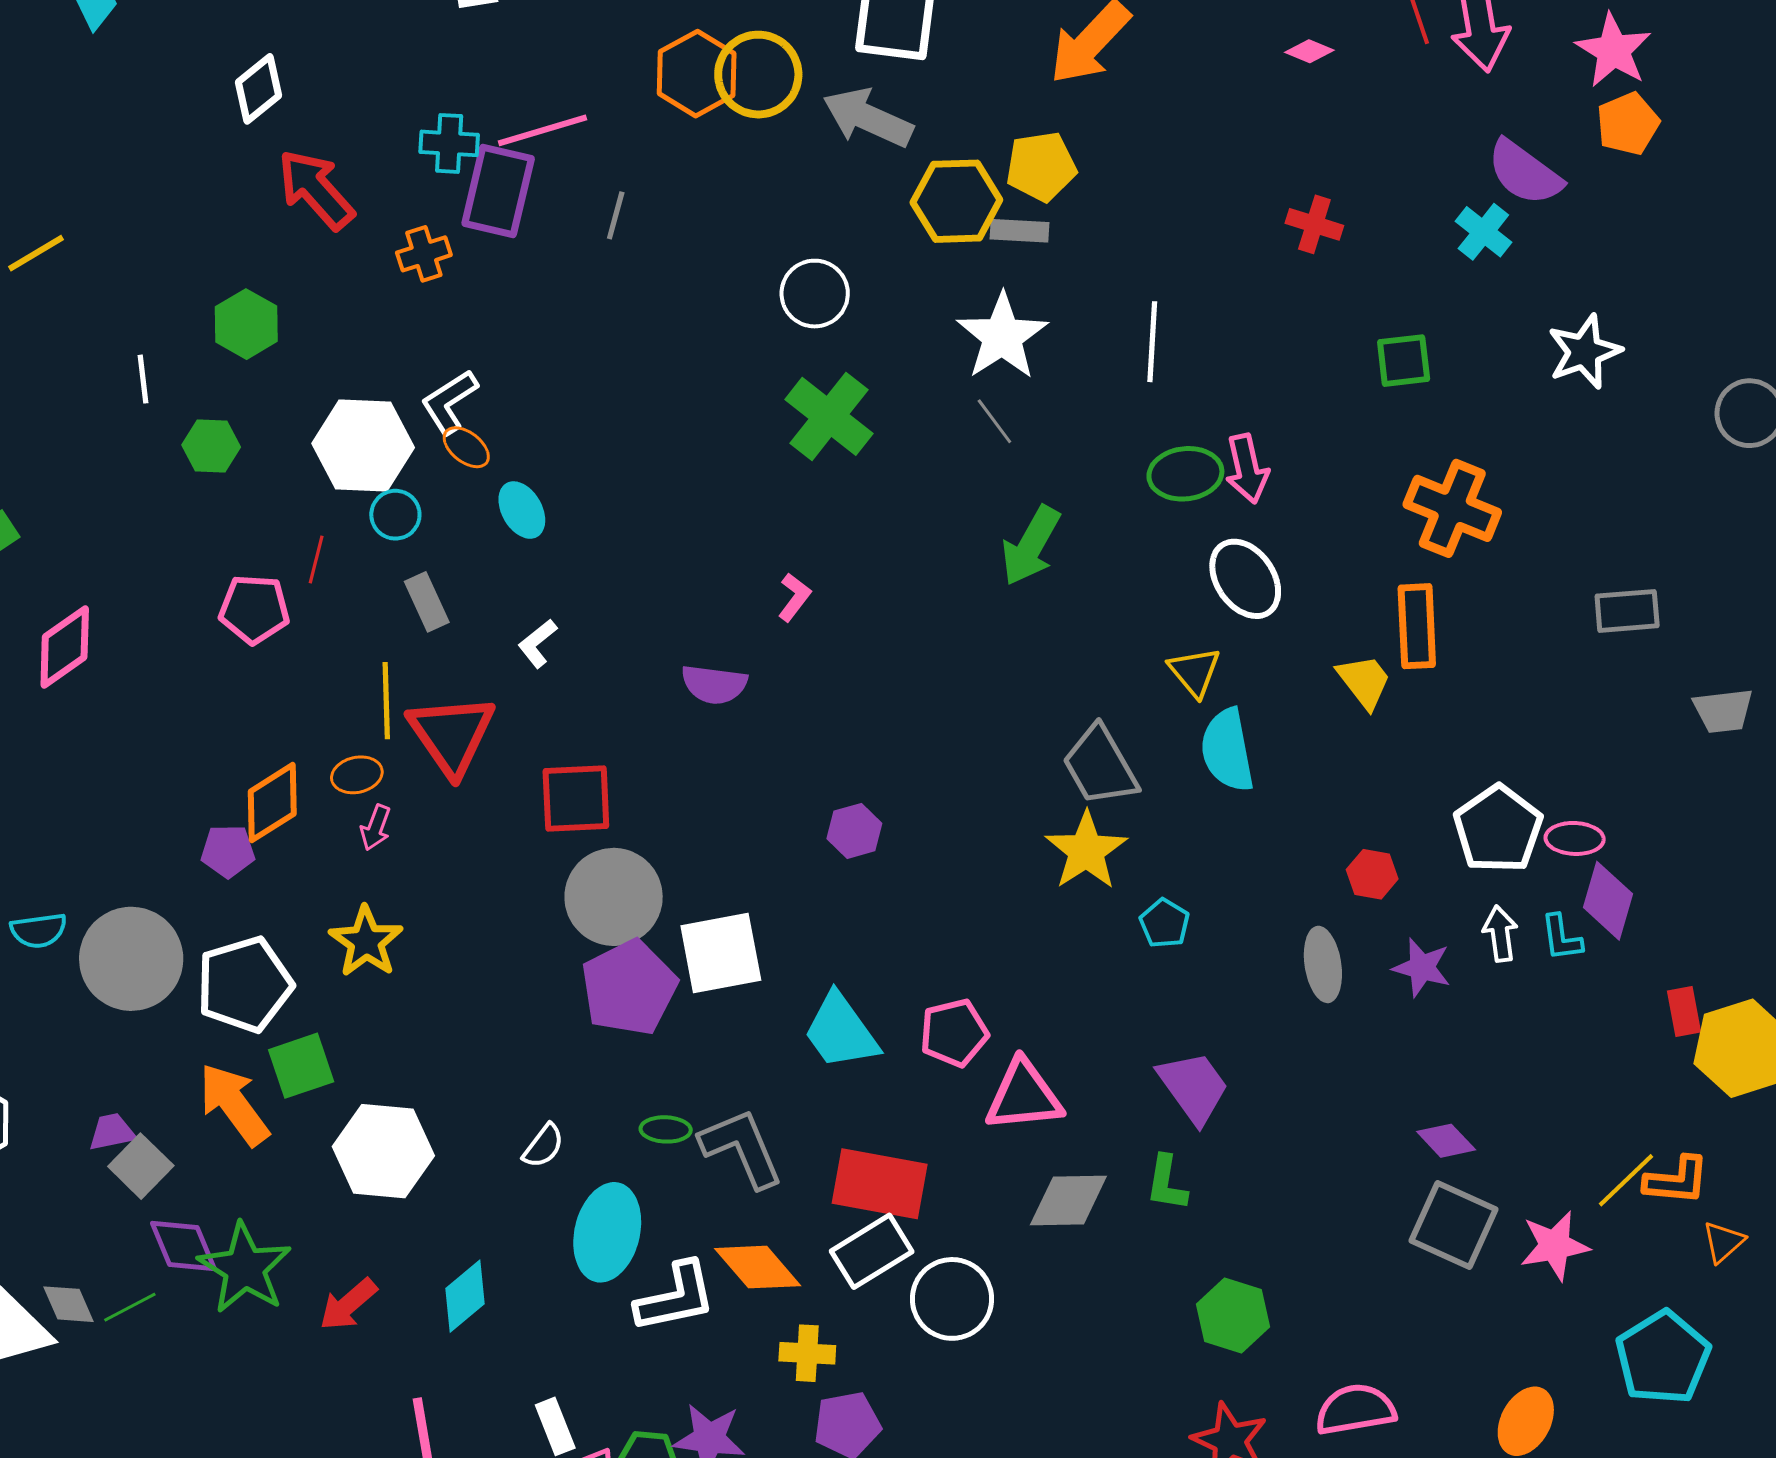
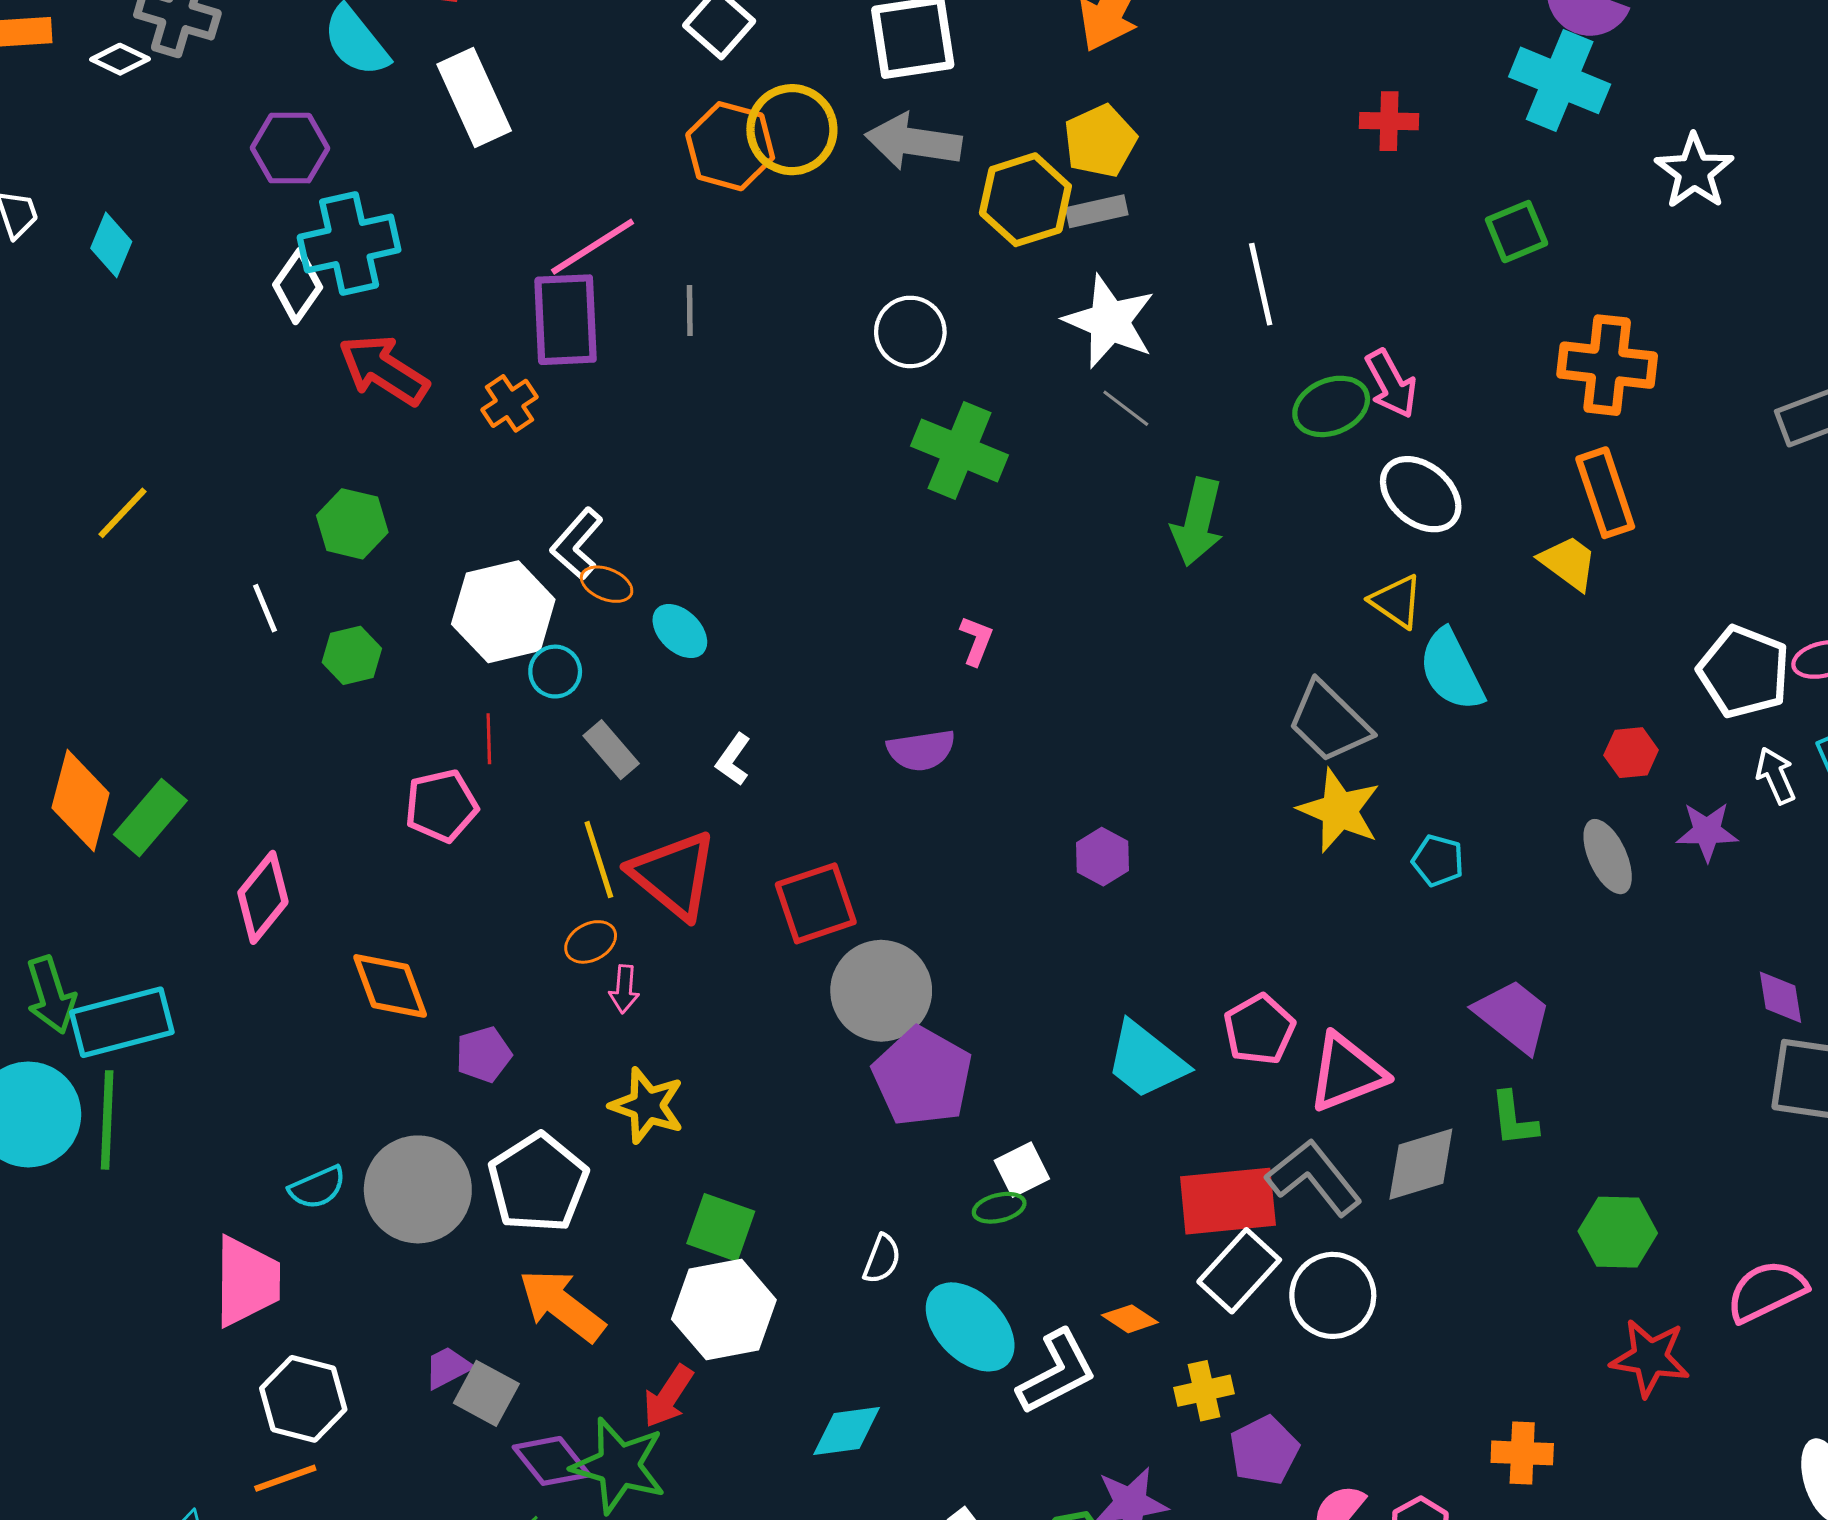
cyan cross: (449, 143) -> (349, 243), moved, size x1.6
cyan cross: (1483, 232) -> (1560, 80), size x1.6
orange diamond: (272, 803) -> (390, 986), moved, turned -62
white square: (721, 953) -> (1022, 1170), moved, size x0.6
green square: (301, 1066) -> (721, 1227), moved, turned -36
purple diamond: (1446, 1141) -> (1780, 997), turned 50
gray L-shape: (742, 1148) -> (1314, 1178), moved
cyan ellipse: (607, 1232) -> (970, 1327), turned -42
orange diamond: (758, 1267) -> (1130, 1319), size x0.6
cyan diamond: (465, 1296) -> (847, 1431), turned 48
red arrow: (348, 1304) -> (668, 1396), moved

